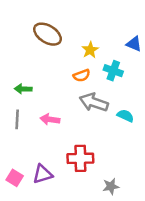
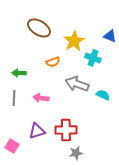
yellow star: (90, 50) -> (74, 41), size x1.5
orange semicircle: (82, 76) -> (53, 62), moved
purple triangle: (43, 174) -> (37, 131), moved
gray star: (111, 186) -> (76, 153), moved

